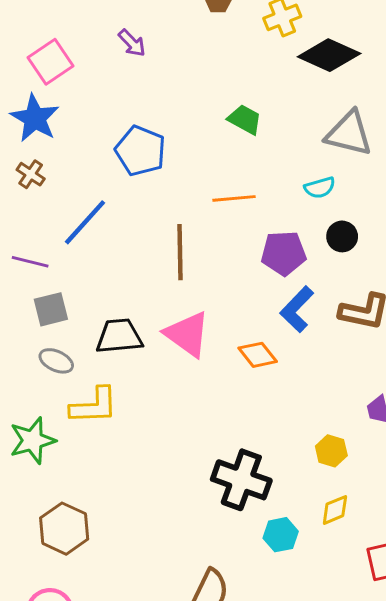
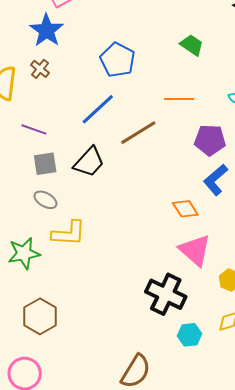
blue line: (85, 222) -> (98, 109), moved
brown line: (180, 252) -> (138, 133), turned 54
pink triangle: (187, 334) -> (195, 250), moved
black trapezoid: (119, 336) -> (89, 162), moved, turned 132

